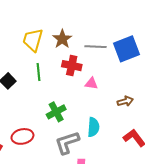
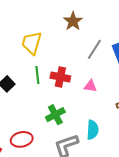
brown star: (62, 39) -> (73, 21), moved
gray line: (95, 47) -> (94, 49), turned -60
red cross: (72, 66) -> (60, 77), moved

